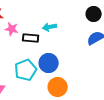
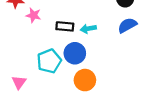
cyan arrow: (50, 27) -> (88, 29), moved
black rectangle: (31, 38) -> (65, 26), moved

